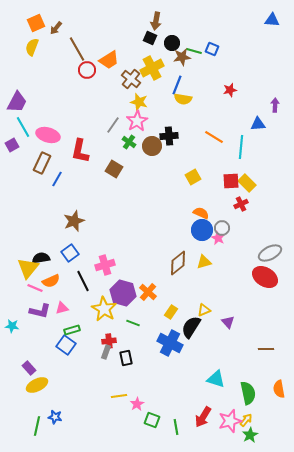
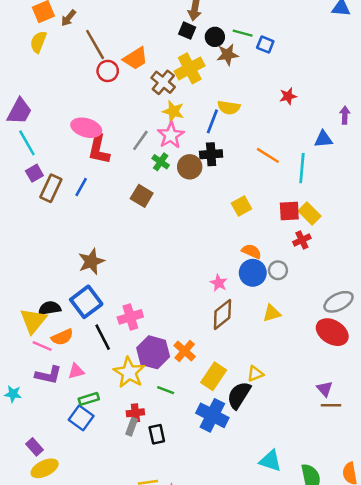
green line: (194, 51) -> (243, 33), moved
blue line: (177, 85) -> (212, 121), moved
pink ellipse: (48, 135) -> (86, 128), moved
purple square: (12, 145) -> (34, 173), moved
red L-shape: (80, 151) -> (99, 149), moved
blue line: (57, 179) -> (81, 187), moved
pink star: (218, 238) -> (219, 283), moved
blue square: (70, 253) -> (86, 302), size x1.4
yellow triangle: (204, 262) -> (272, 313), moved
yellow rectangle: (171, 312) -> (214, 376), size x1.5
purple triangle: (228, 322) -> (325, 389), moved
brown line: (266, 349) -> (331, 405), moved

